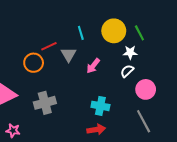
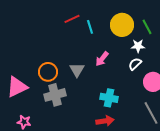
red line: (49, 46) -> (72, 19), moved
gray triangle: (69, 54) -> (77, 70), moved
orange circle: (34, 63) -> (48, 72), moved

